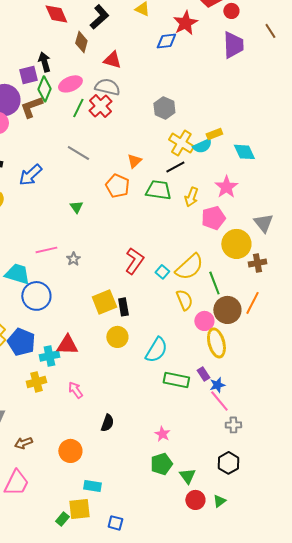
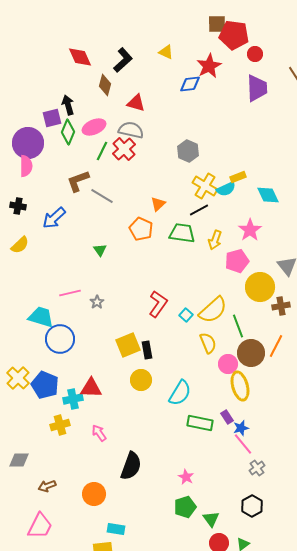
brown L-shape: (31, 107) -> (78, 181), moved
black semicircle: (107, 423) -> (131, 466), size x1.6
gray cross: (233, 425) -> (257, 468), turned -35

